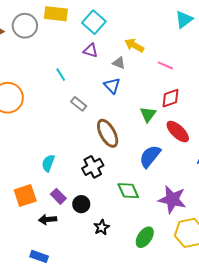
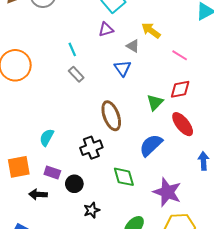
purple triangle: (91, 51) -> (106, 29), turned -42
gray rectangle: (79, 104) -> (76, 74), moved
purple rectangle: (58, 196) -> (52, 173), turned -35

